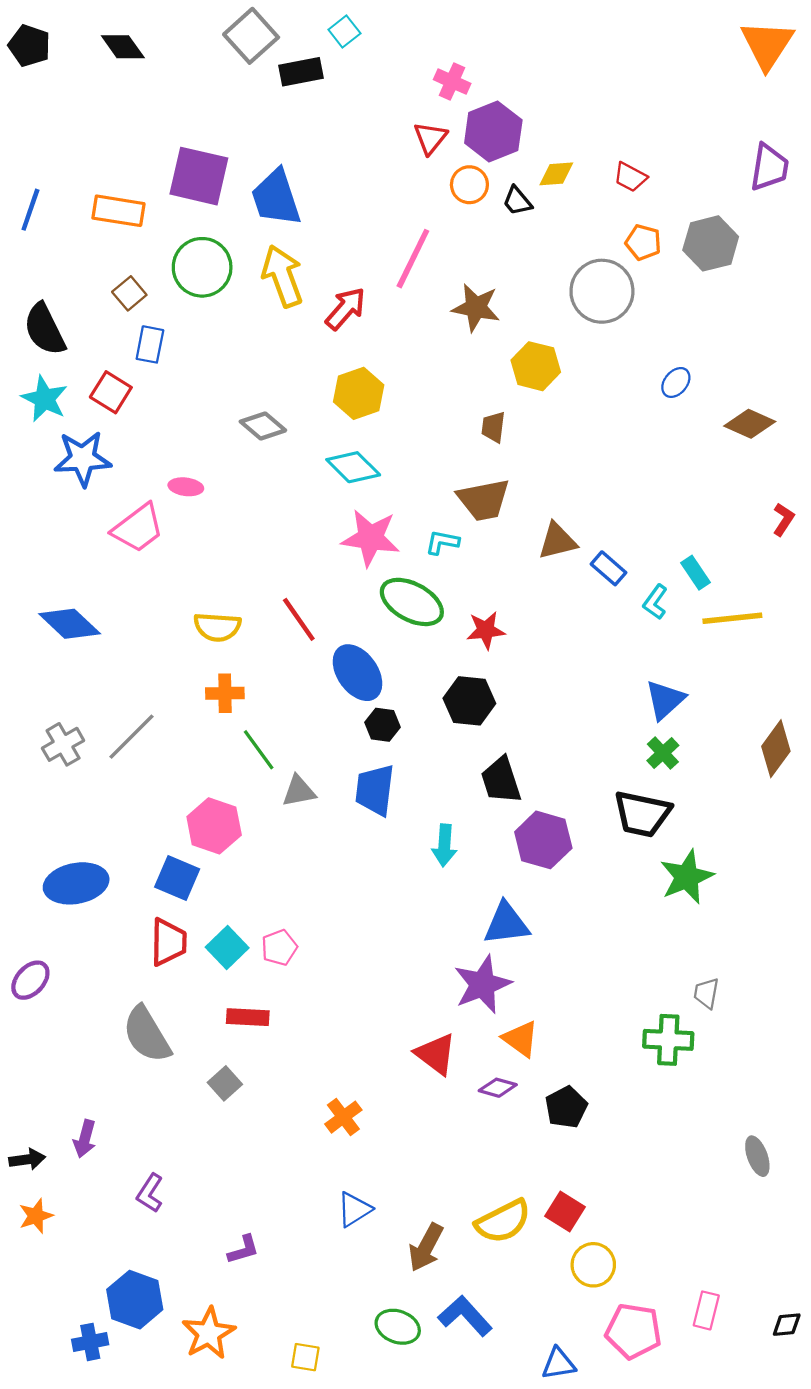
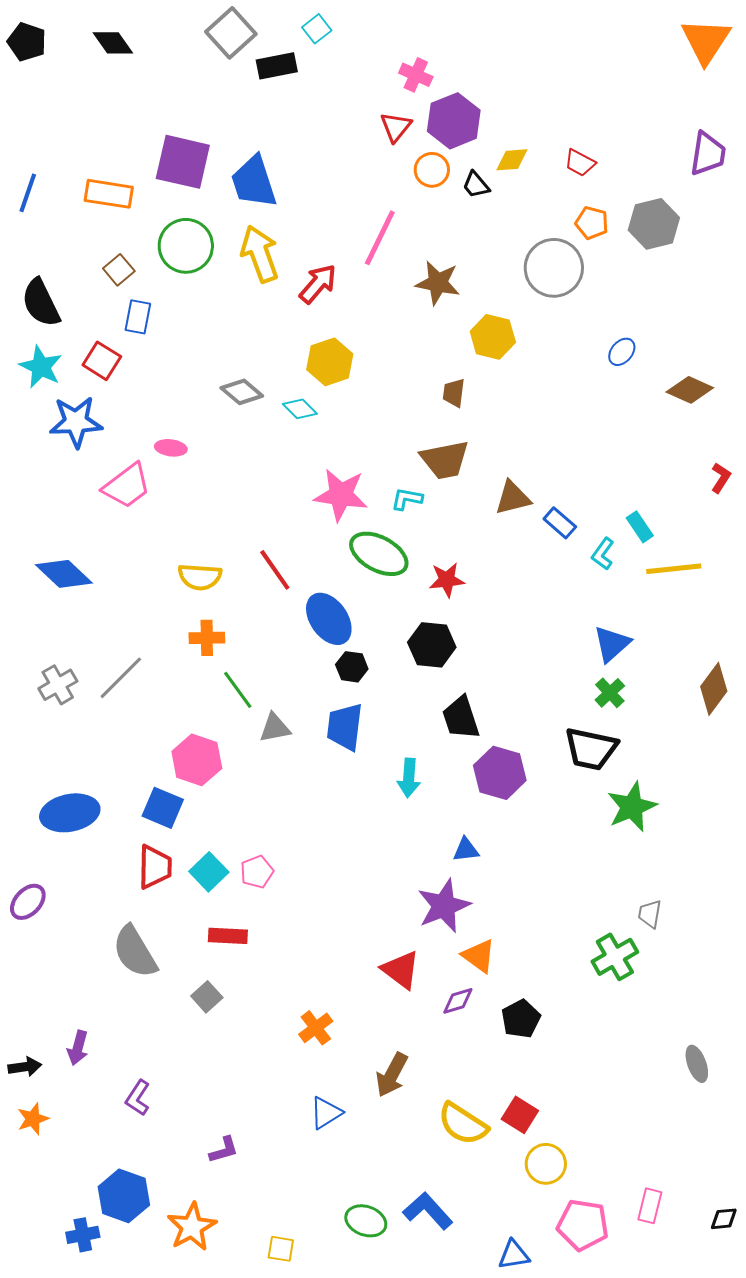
cyan diamond: (353, 467) -> (300, 409), moved, size x0.7
blue triangle: (506, 924) -> (466, 850), size x0.6
green cross: (668, 1040) -> (615, 957), turned -33
purple diamond: (498, 1088) -> (458, 1001), turned -32
yellow semicircle: (503, 1221) -> (463, 1124), turned 60
brown arrow: (426, 1247) -> (392, 1075), moved

